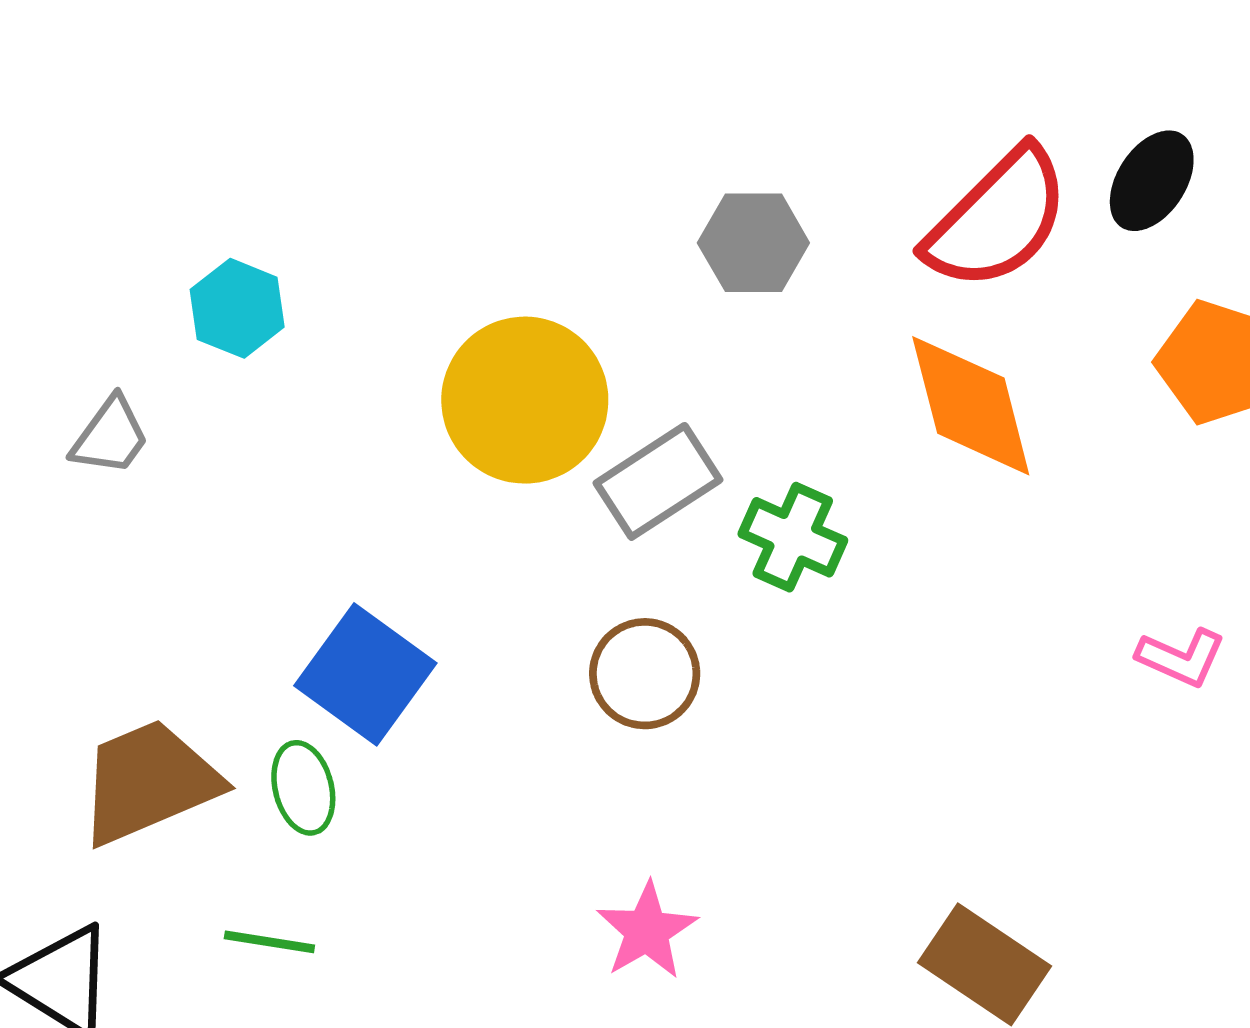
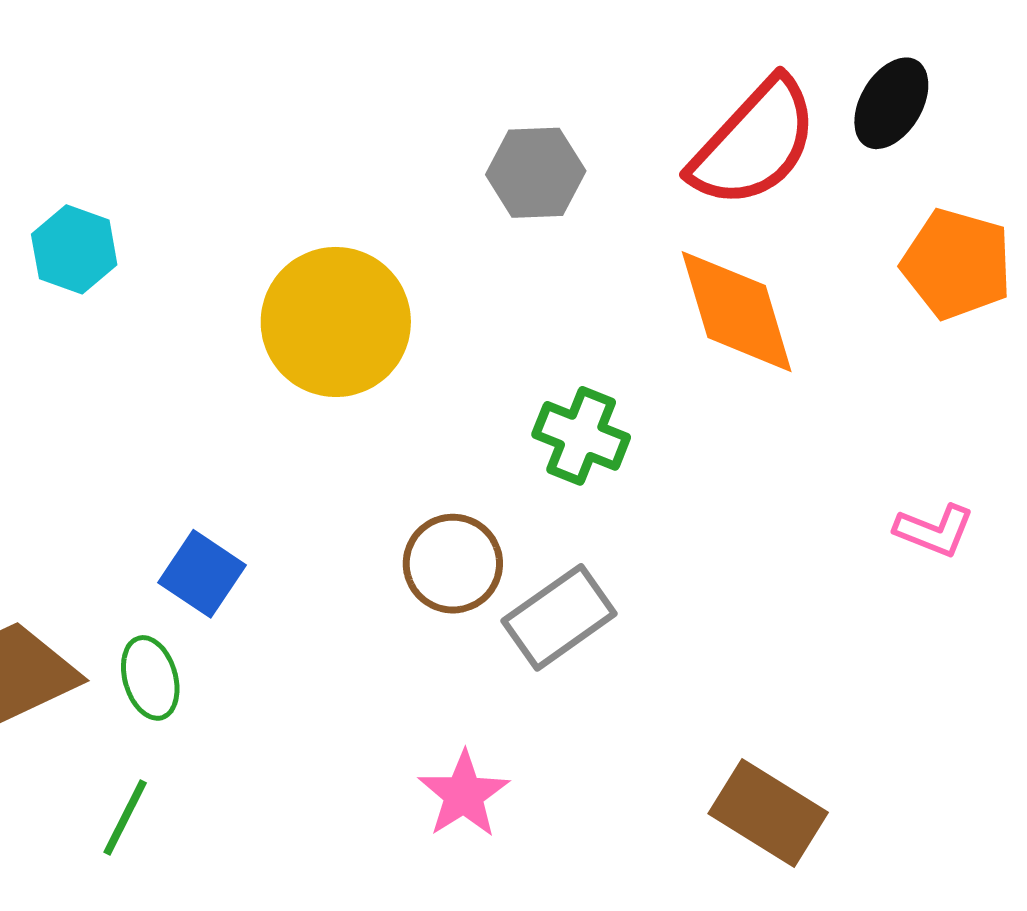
gray rectangle: (658, 481) -> (559, 617), moved
blue square: (365, 674) -> (202, 574), size x0.7
green line: (269, 942) -> (125, 817), turned -70

